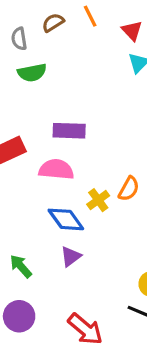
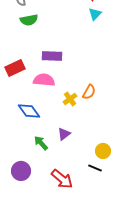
blue diamond: (66, 219) -> (29, 111), moved
purple triangle: (71, 257) -> (64, 134), moved
green arrow: (21, 266) -> (41, 143), moved

